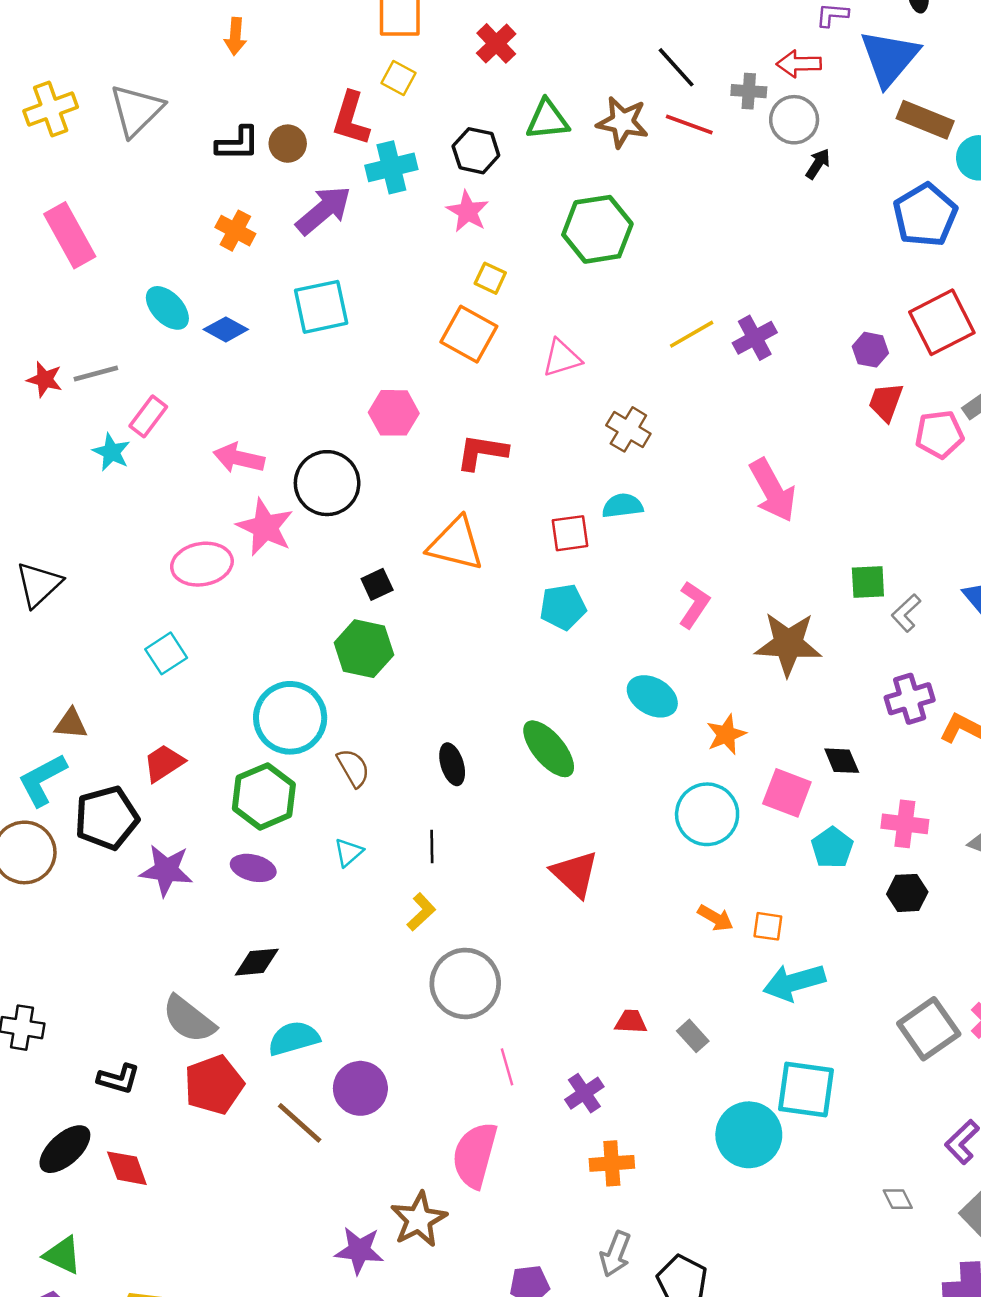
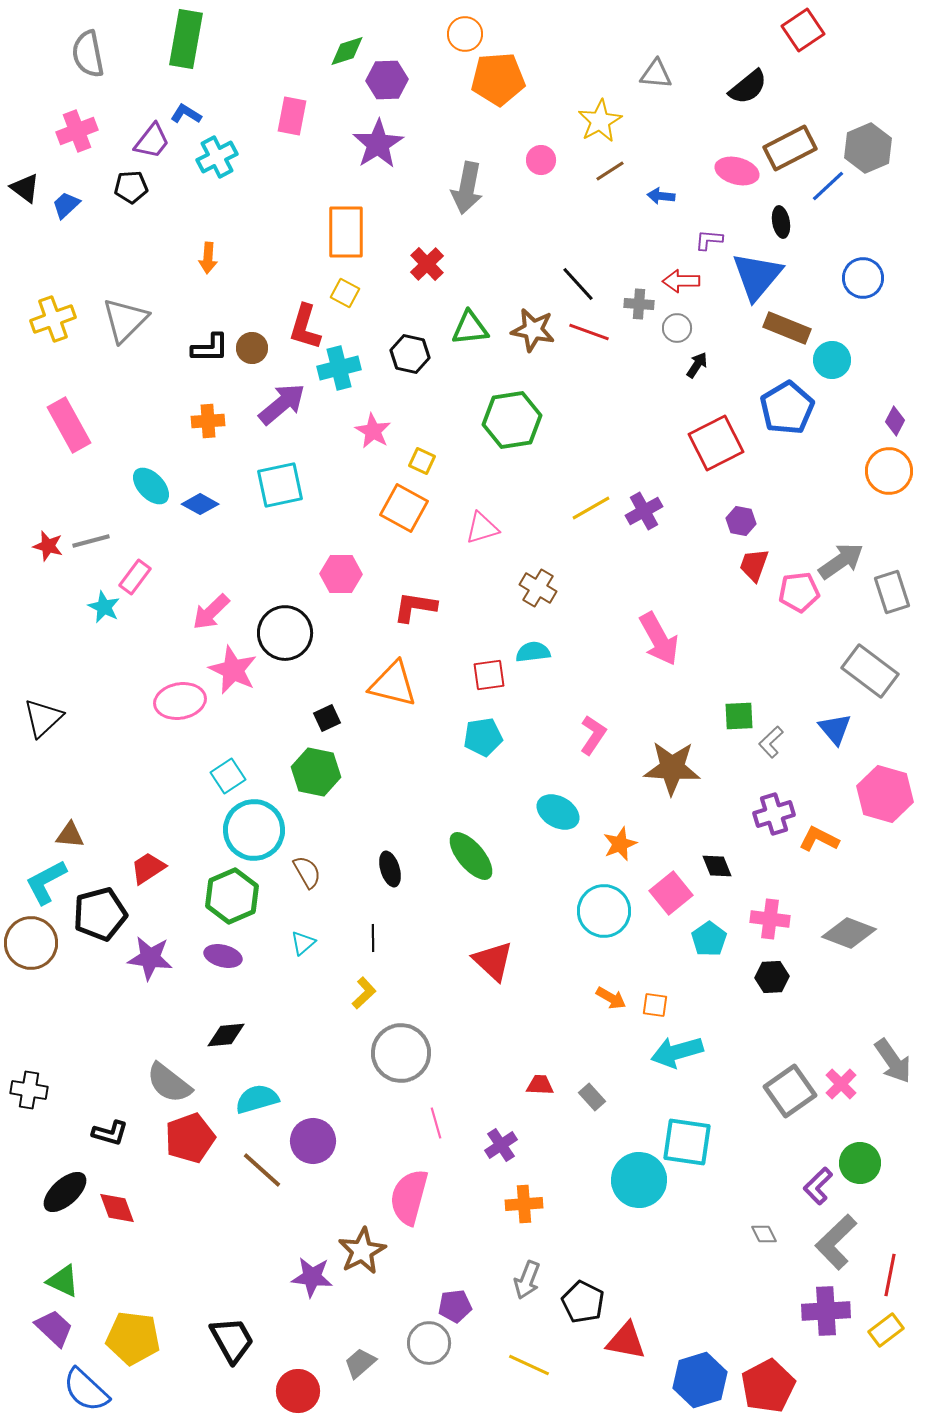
gray circle: (794, 120) -> (677, 328), size x0.7
pink star: (468, 211) -> (373, 431), moved
orange cross: (235, 231) -> (208, 421), turned -32
red square: (942, 322) -> (716, 443), moved
pink arrow: (239, 458) -> (211, 612), turned -57
cyan square: (166, 653) -> (228, 776), moved
pink square: (787, 793) -> (671, 893), turned 30

